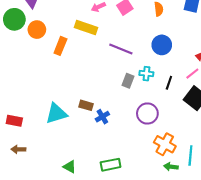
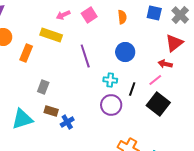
purple line: (121, 49) -> (85, 56), turned 50
gray rectangle: (128, 81) -> (43, 87), moved
purple circle: (147, 113) -> (111, 105), moved

